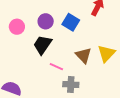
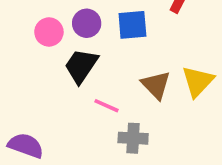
blue square: (71, 22) -> (132, 25), turned -36
pink circle: (17, 27) -> (49, 32), moved

